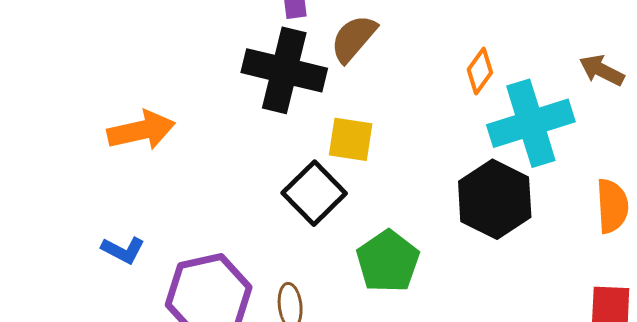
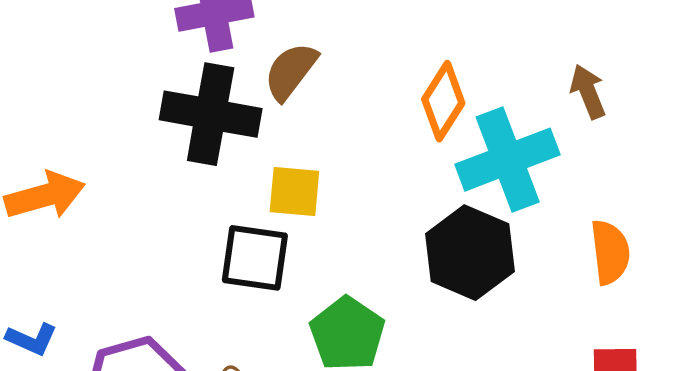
brown arrow: (602, 70) -> (588, 92), turned 45
orange diamond: (480, 71) -> (443, 101), size x1.4
black square: (314, 193) -> (255, 258), turned -34

